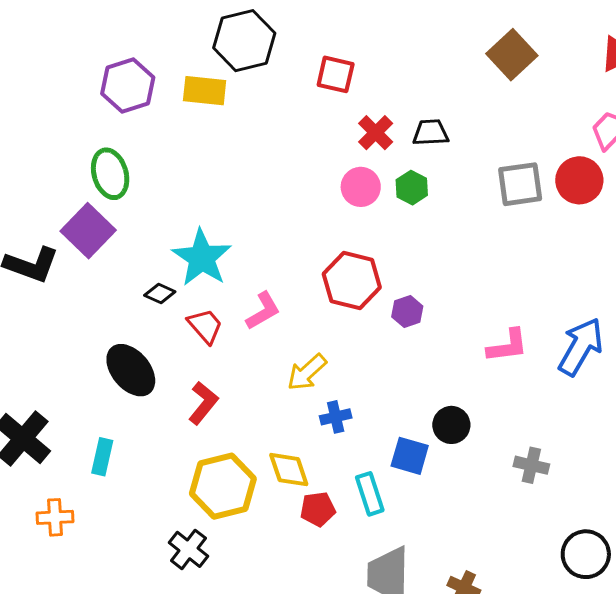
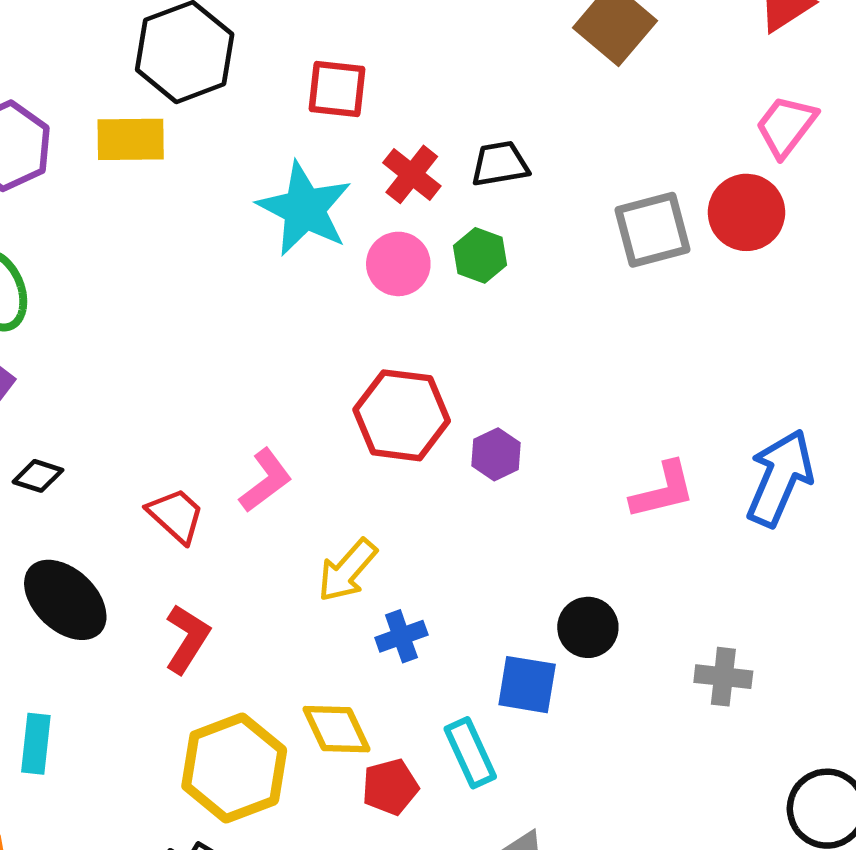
cyan star: (202, 258) -> (304, 209), moved
black diamond: (160, 294) -> (38, 476), moved

